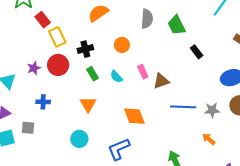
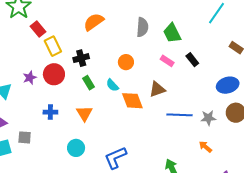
orange circle: (122, 45) -> (126, 62), moved
pink rectangle: (143, 72) -> (167, 61), moved, turned -32
blue cross: (43, 102) -> (50, 112), moved
orange diamond: (134, 116) -> (132, 101), moved

